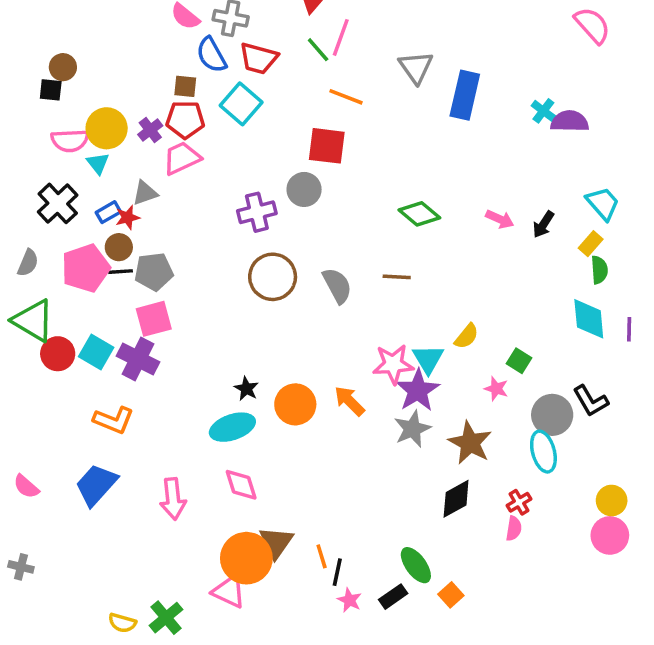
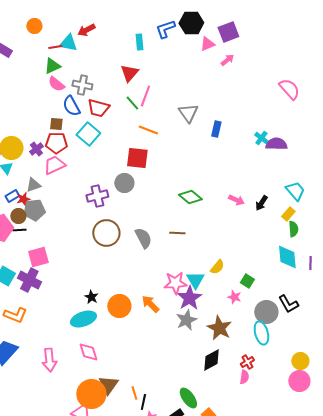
blue rectangle: (465, 95) -> (216, 129), size x0.6
gray pentagon: (154, 272) -> (34, 210), moved

